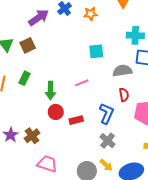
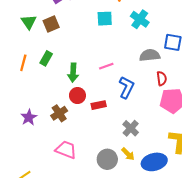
cyan cross: (135, 35) -> (140, 19), moved, turned 30
cyan square: (96, 51) -> (105, 19), moved
red semicircle: (124, 95) -> (162, 78), moved
blue L-shape: (107, 113) -> (126, 87), moved
brown cross: (32, 136) -> (59, 113), moved

